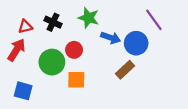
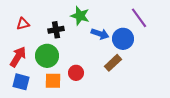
black cross: (53, 22) -> (56, 30), moved, turned -35
red arrow: (16, 50) -> (18, 57), moved
red circle: (74, 50) -> (76, 73), moved
orange square: (76, 80) -> (53, 81), moved

